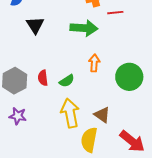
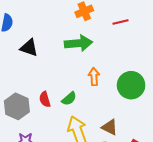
red line: (115, 13) -> (121, 22), moved
black triangle: (35, 25) -> (29, 48), turned -30

